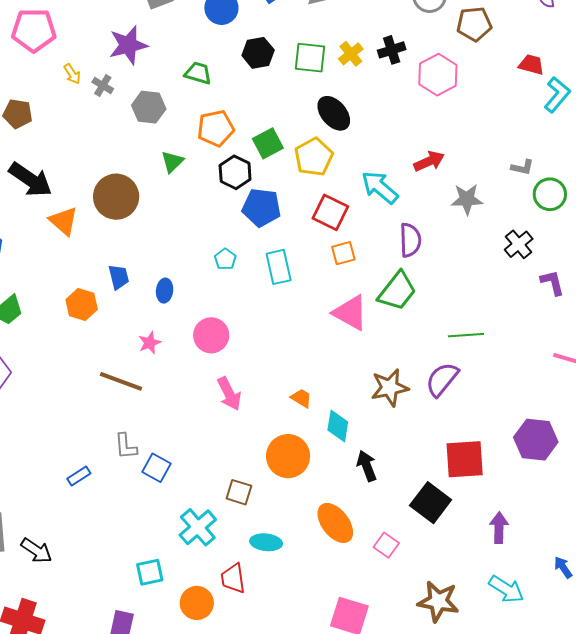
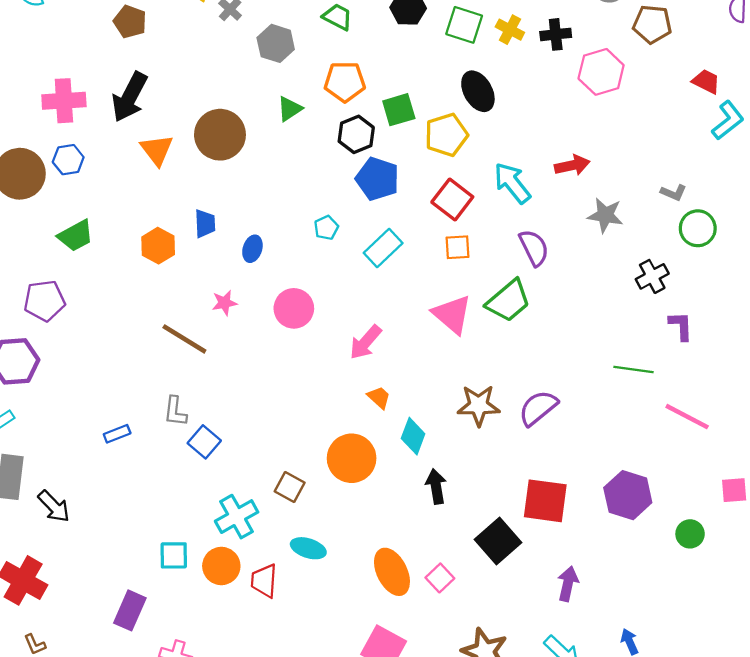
yellow cross: (351, 54) -> (510, 30), turned -35
black arrow: (30, 180) -> (130, 97), turned 72
purple semicircle: (410, 240) -> (534, 248), turned -36
cyan rectangle: (279, 267) -> (383, 248), turned 48
green line: (466, 335) -> (633, 369), moved
pink arrow: (229, 394) -> (365, 342), moved, turned 56
orange ellipse: (335, 523) -> (392, 572), moved
orange circle: (197, 603) -> (221, 566), moved

